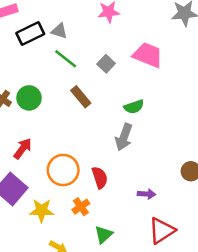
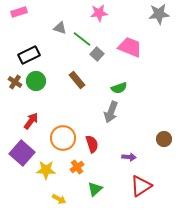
black rectangle: (30, 33) -> (29, 55), moved
green line: (66, 59) -> (82, 39), moved

